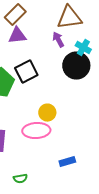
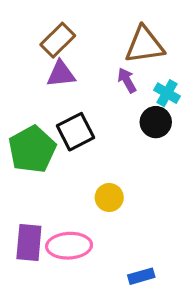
black circle: (76, 66) -> (156, 122), size x0.7
pink ellipse: (36, 131) -> (69, 246), moved

